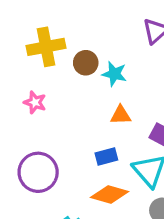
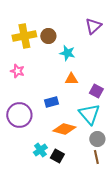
brown circle: (86, 63) -> (48, 36), moved
blue rectangle: (106, 156) -> (51, 102), moved

